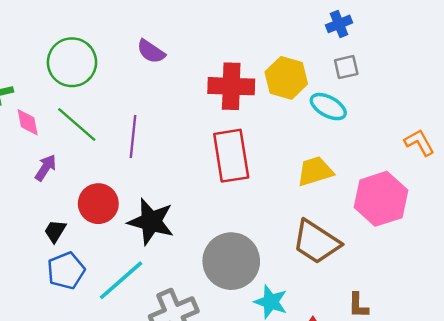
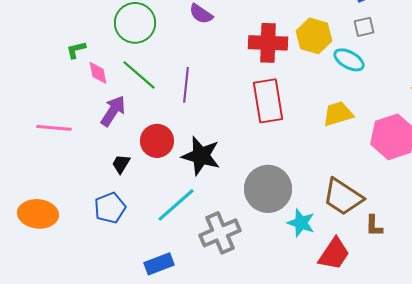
purple arrow: (46, 168) -> (113, 111), size x1.4
brown trapezoid: (316, 242) -> (343, 197), moved
blue pentagon: (66, 271) -> (110, 208), moved

